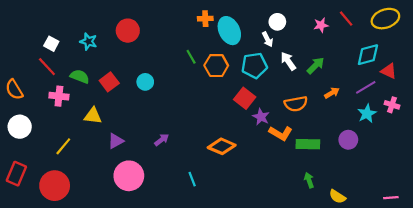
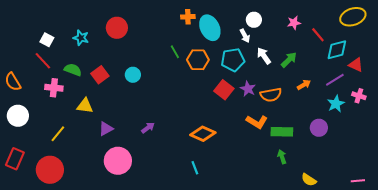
red line: (346, 19) -> (318, 35), moved
purple star: (261, 117) -> (248, 89), moved
cyan line: (192, 179) -> (195, 168), moved
green arrow: (309, 180) -> (282, 157), moved

